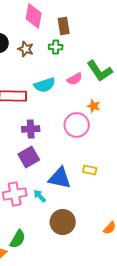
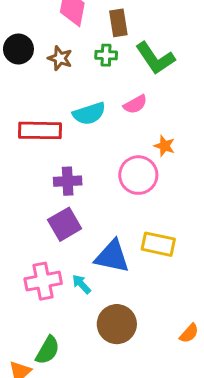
green L-shape: (100, 71) -> (155, 58), moved
yellow rectangle: (90, 170) -> (158, 244), size x1.5

